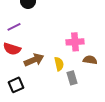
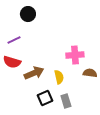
gray rectangle: (72, 78) -> (66, 101), moved
black square: (16, 85) -> (45, 98), moved

